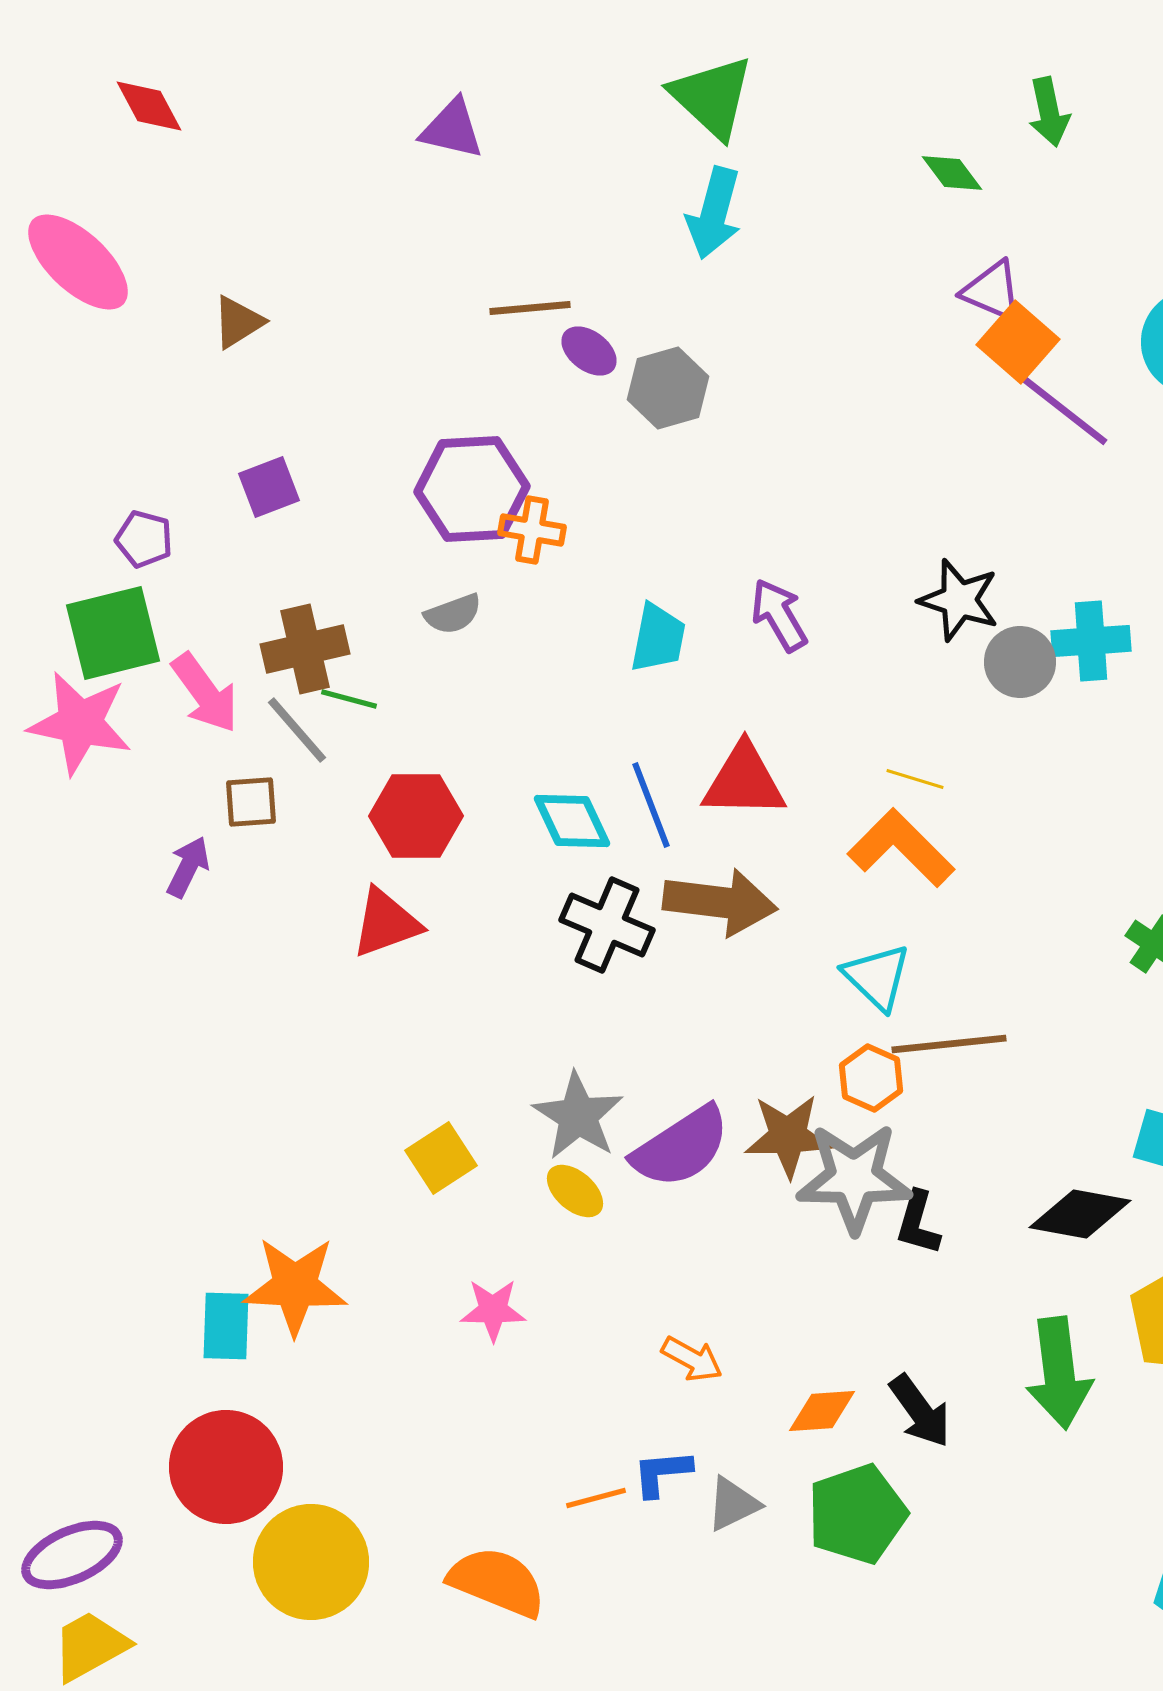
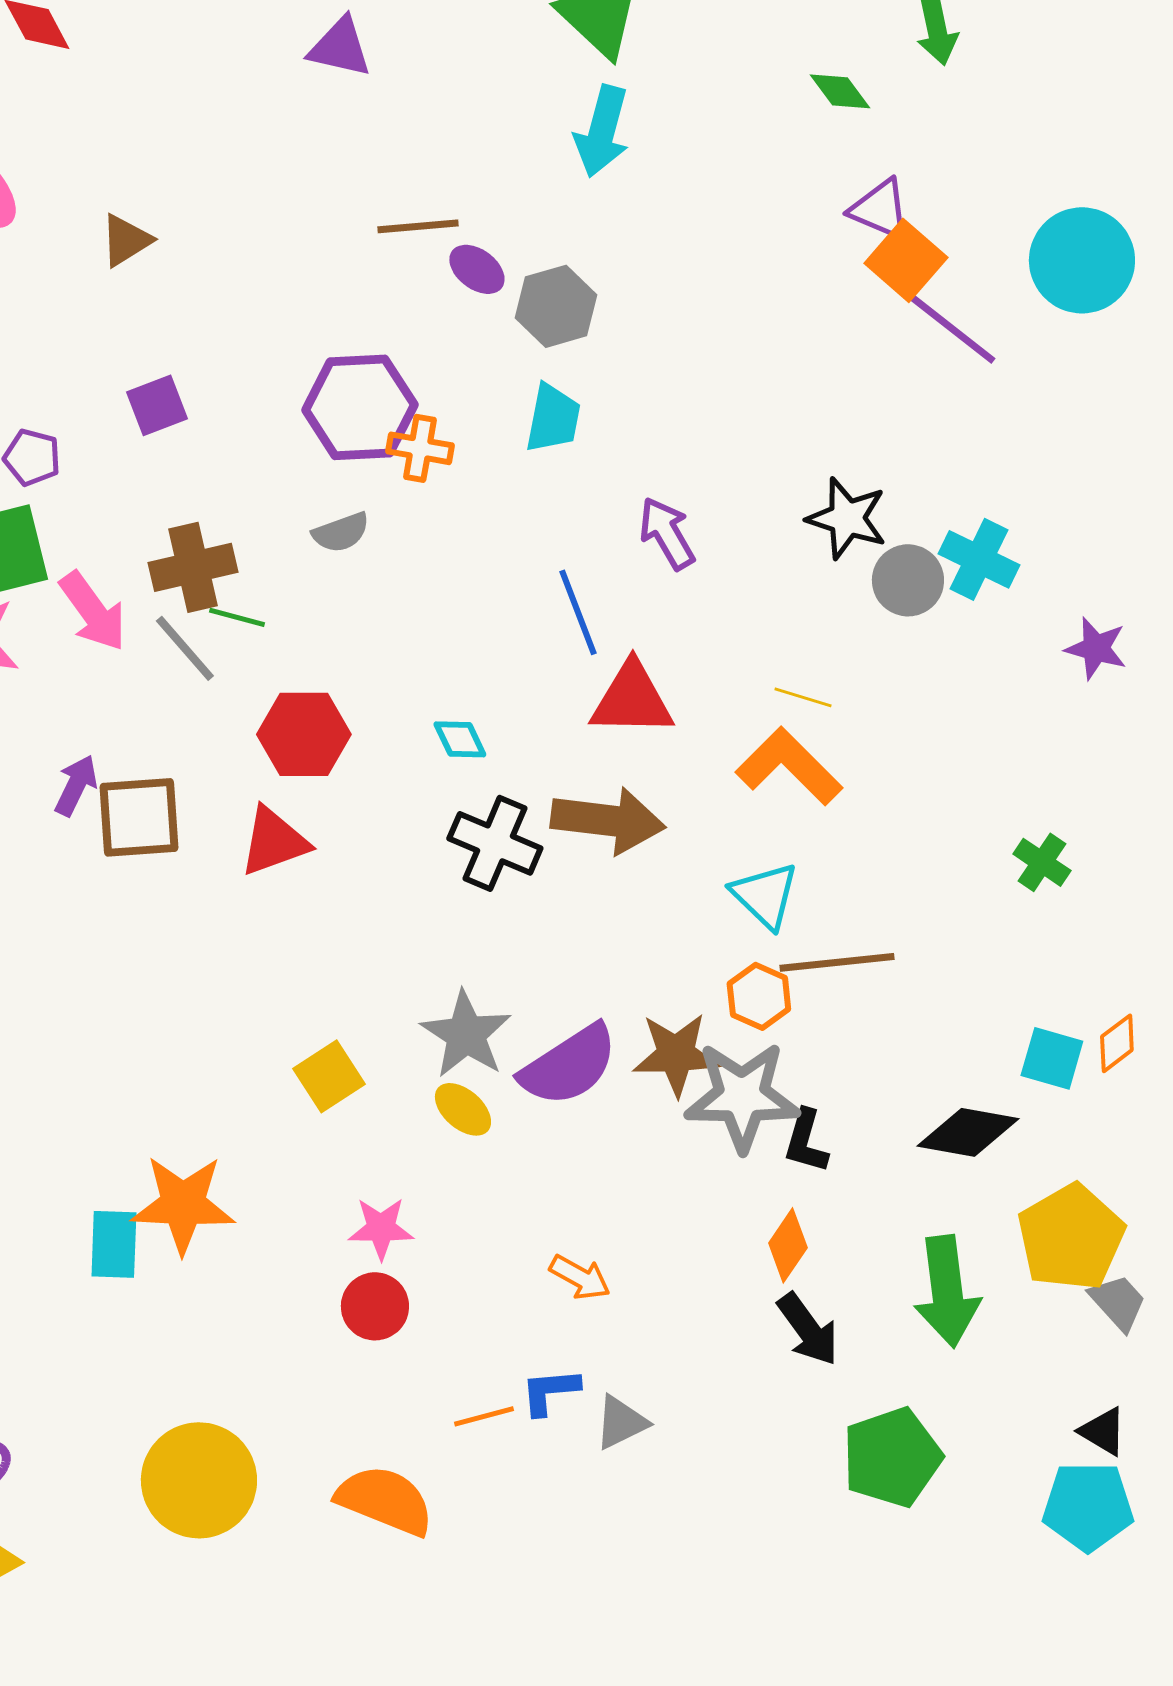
cyan trapezoid: (658, 638) -> (553, 418), moved
cyan cross: (1091, 641) -> (979, 559), turned 30
brown square: (251, 802) -> (139, 817), moved, size x1.6
blue line: (651, 805) -> (578, 612), moved
cyan diamond: (572, 821) -> (460, 739), size x0.7
orange diamond: (822, 1411) -> (788, 1245), moved, turned -52
red circle: (226, 1467) -> (375, 1306), moved, size x0.6
green pentagon: (857, 1514) -> (892, 1457), moved

